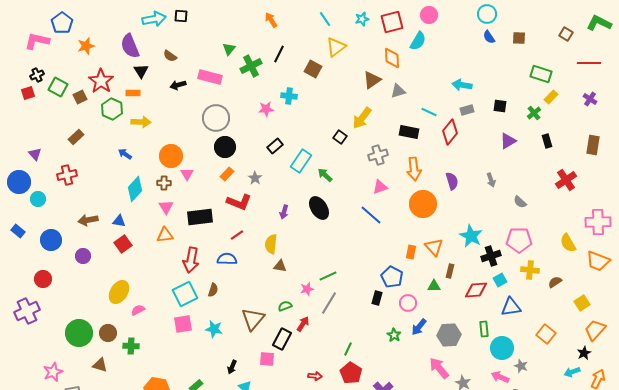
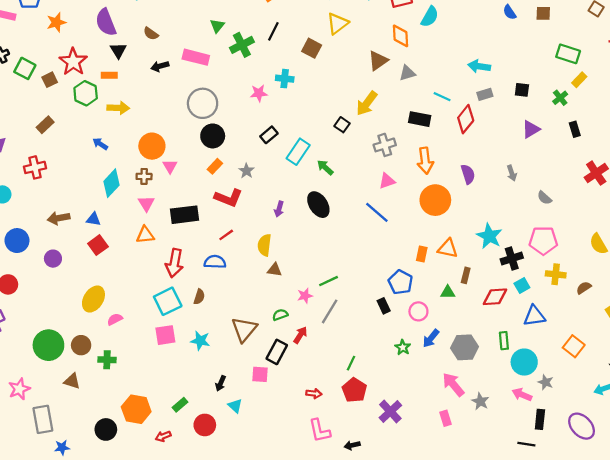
orange triangle: (434, 247) -> (448, 248), turned -36
black rectangle: (377, 298) -> (384, 306), turned -40

